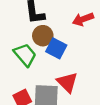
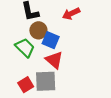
red triangle: (67, 82) -> (54, 60), moved

